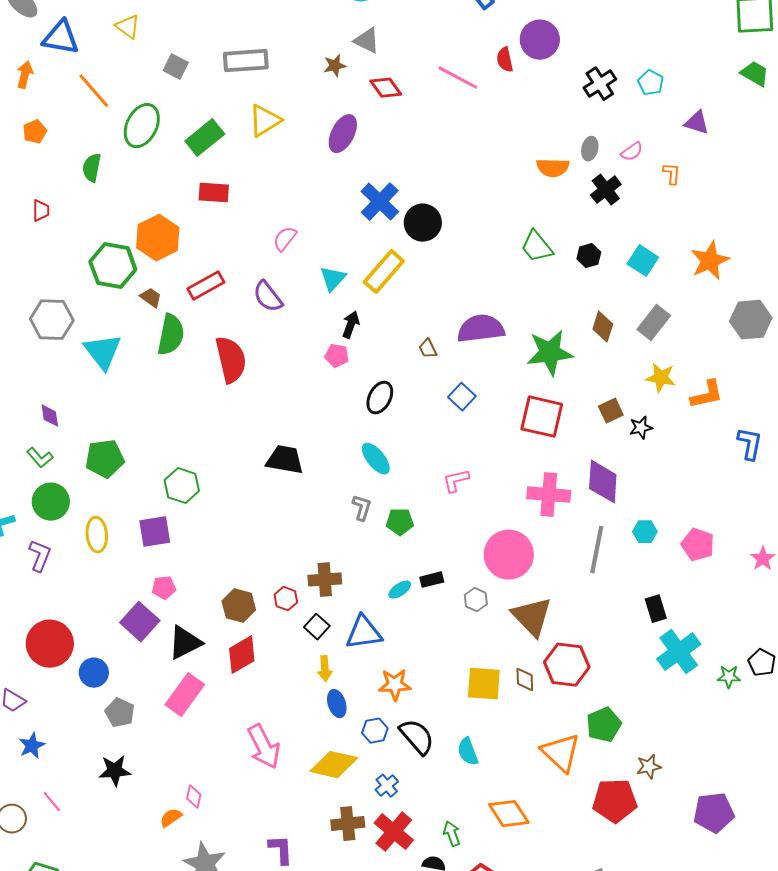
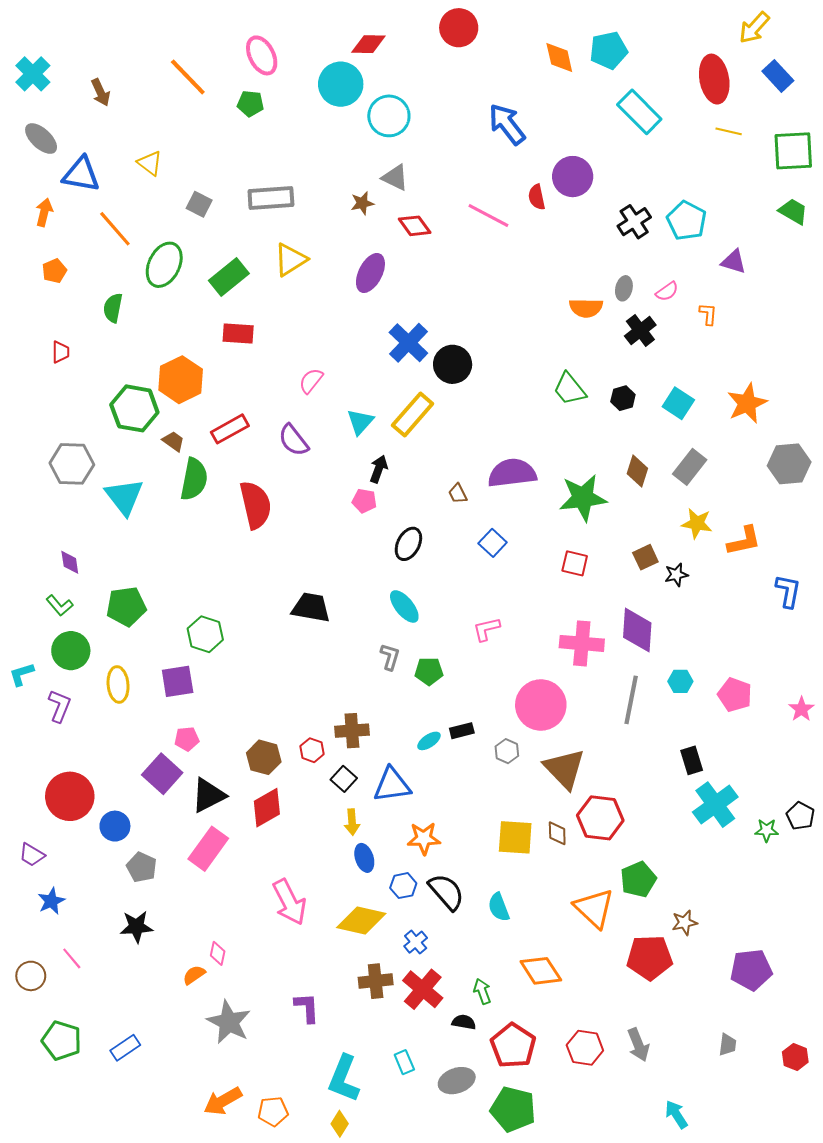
cyan pentagon: (651, 83) -> (687, 221), size x1.5
red square: (542, 417) -> (575, 563), size x0.6

